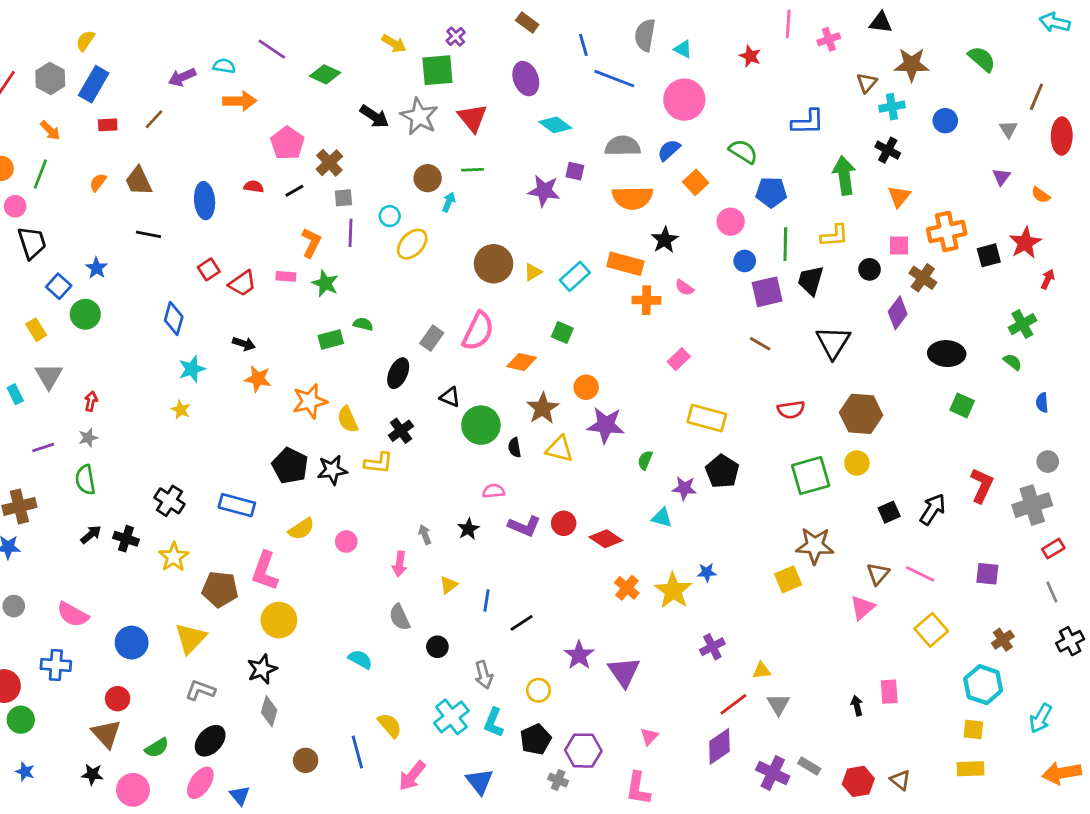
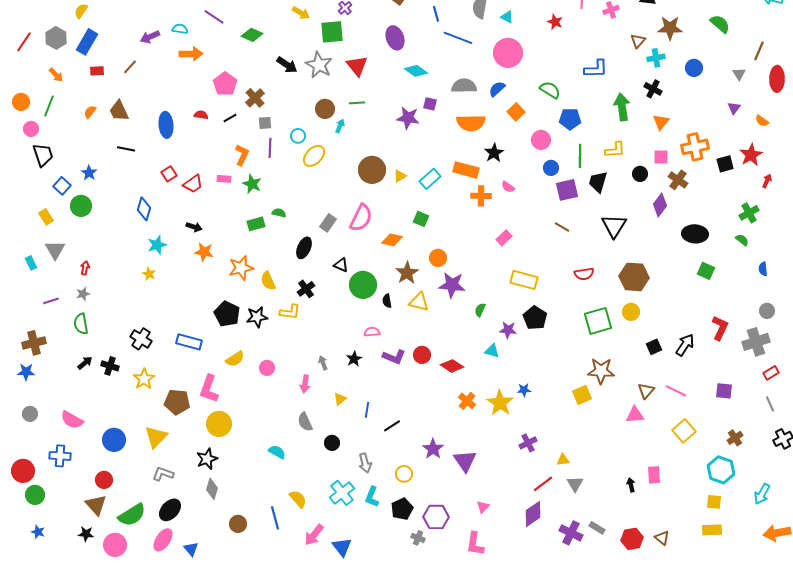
pink triangle: (863, 607) -> (635, 415), turned 36
green semicircle: (157, 748) -> (132, 515), size x1.6
blue triangle: (480, 781) -> (342, 547), moved

